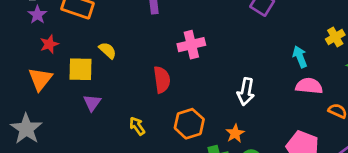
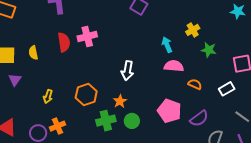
yellow semicircle: (108, 50) -> (33, 53), moved, turned -144
red semicircle: (162, 80) -> (64, 42), moved
yellow arrow: (137, 126) -> (48, 97), turned -128

